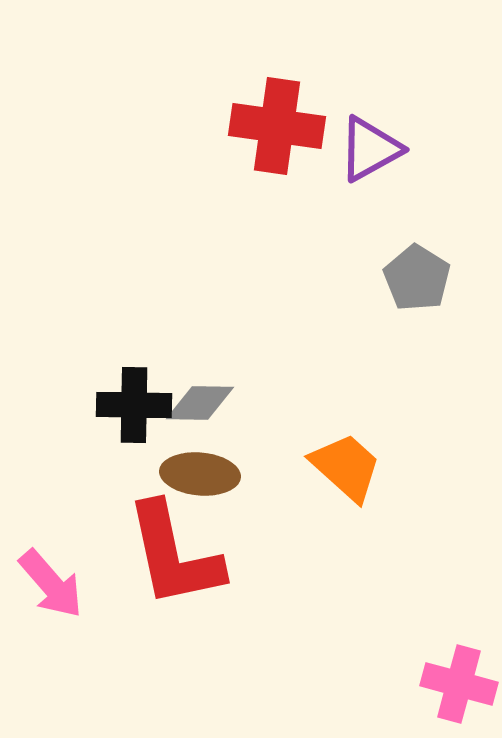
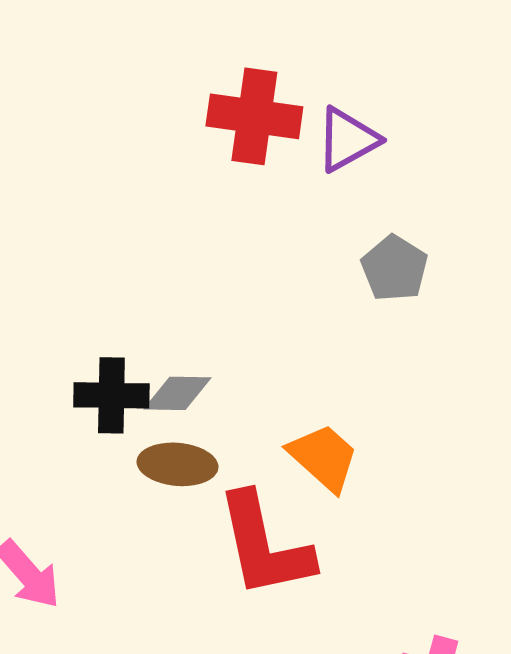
red L-shape: (174, 555) -> (264, 545), moved

